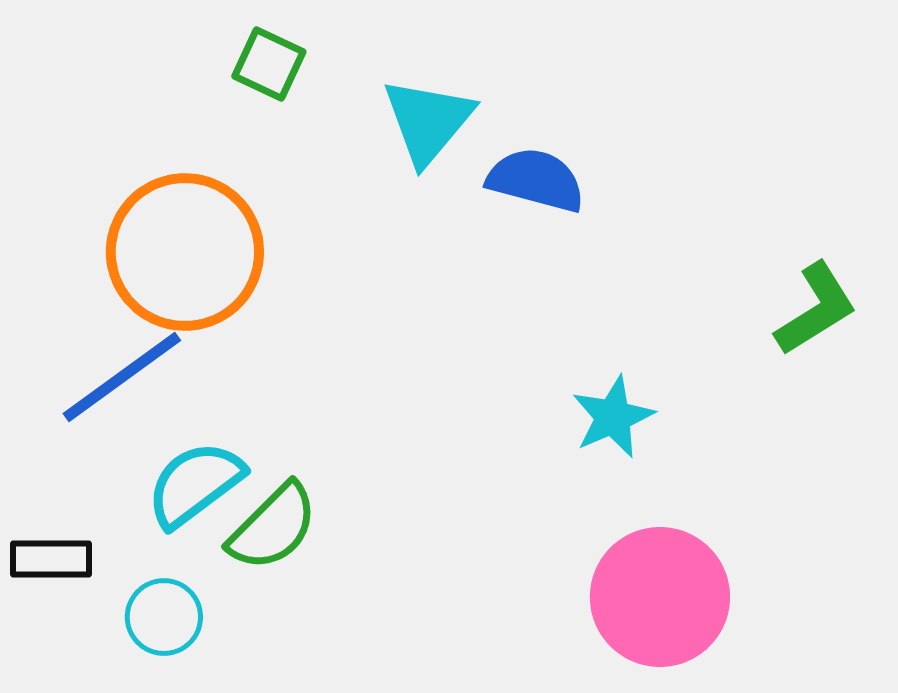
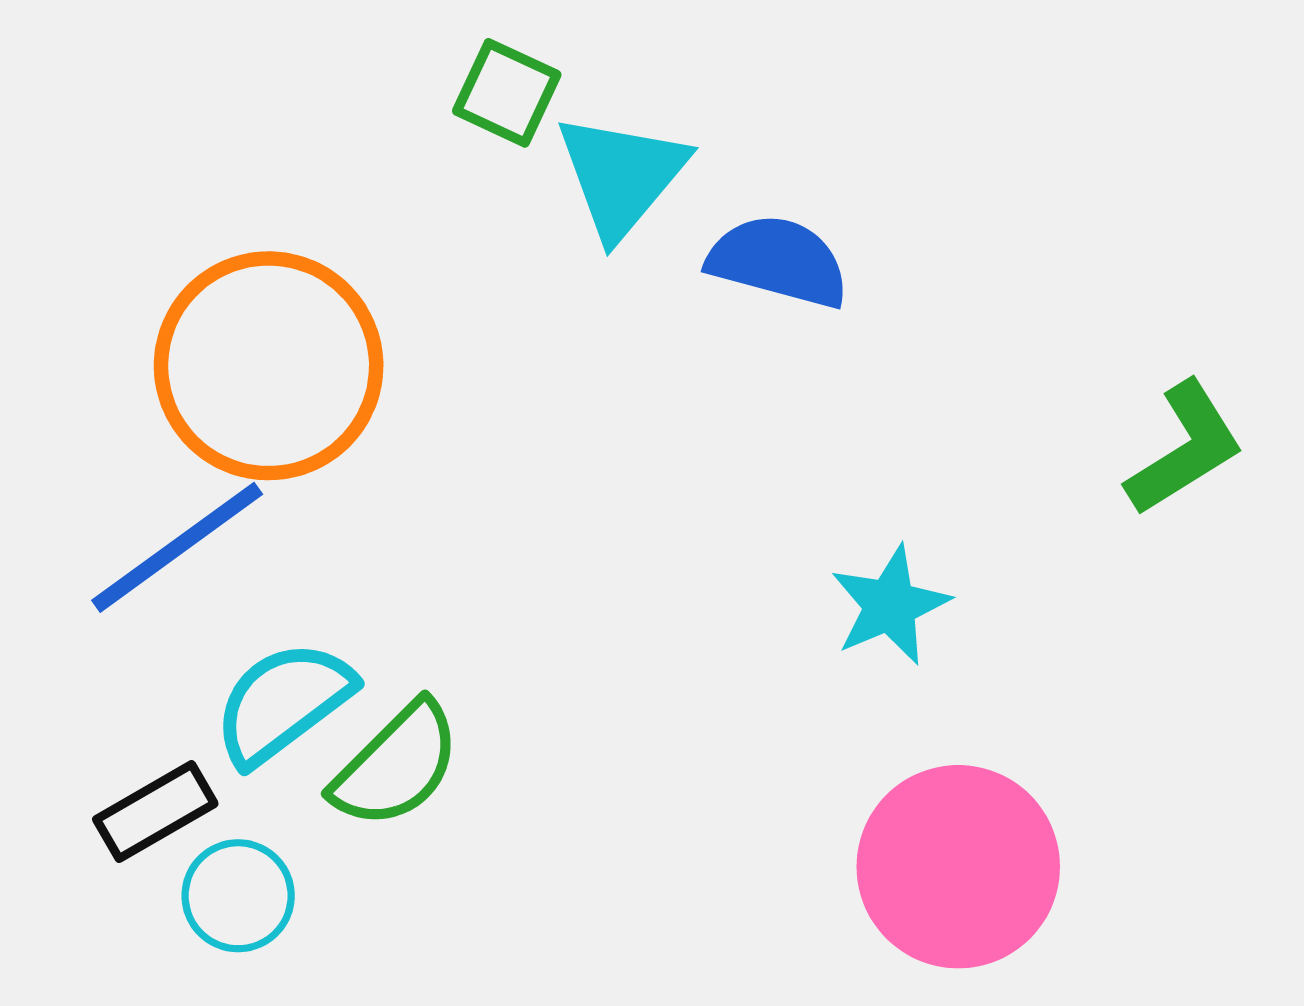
green square: (269, 64) -> (507, 93), moved
black rectangle: (51, 559) -> (155, 812), moved, turned -30

